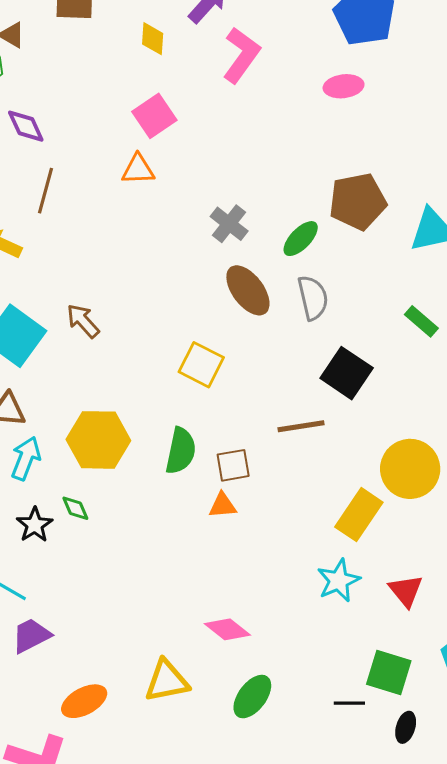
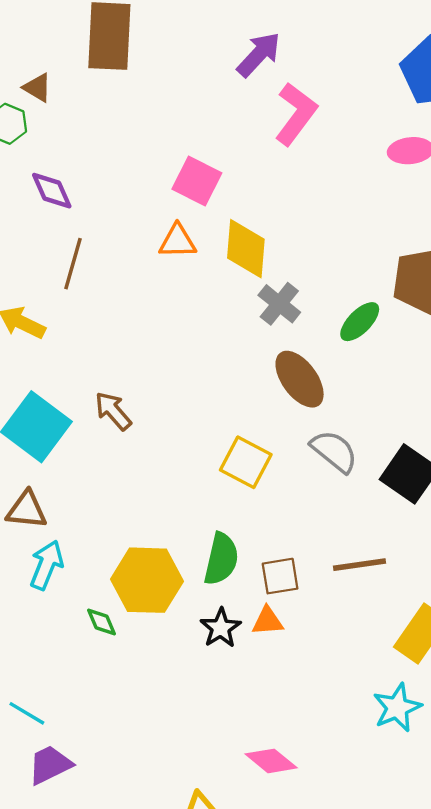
yellow diamond: (153, 39) -> (246, 249), moved, size x1.6
pink square: (154, 116) -> (197, 181), turned -30
gray semicircle: (313, 298) -> (334, 451), moved, turned -39
brown line: (301, 426) -> (359, 565), moved
yellow hexagon: (98, 440) -> (147, 580), moved
black star: (35, 525) -> (221, 628), moved

